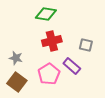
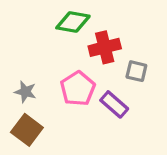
red cross: (52, 41) -> (105, 47), moved
pink pentagon: (49, 74) -> (78, 89), moved

